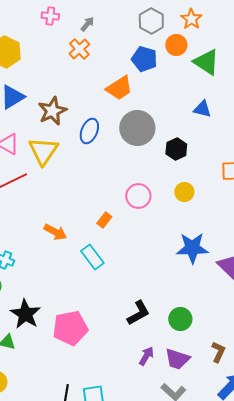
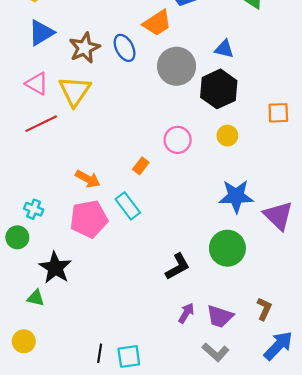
blue triangle: (202, 109) -> (224, 49), moved
blue ellipse: (89, 131) -> (125, 48), moved, turned -50
black hexagon: (176, 149) -> (219, 89), size x1.6
green circle: (180, 319) -> (227, 248), moved, size x1.4
pink pentagon: (70, 328) -> (89, 219), moved

